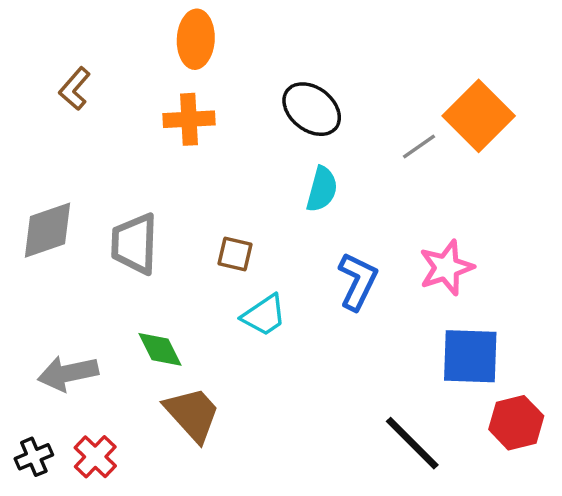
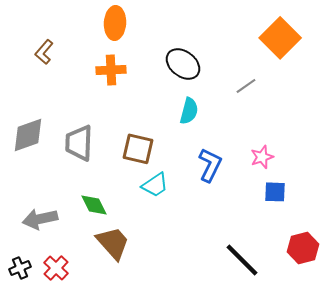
orange square: (479, 116) -> (280, 38), moved
brown square: (235, 254) -> (138, 149), size x1.5
pink star: (446, 268) -> (262, 157), size x0.7
blue square: (470, 356) -> (275, 192), moved, size x0.6

